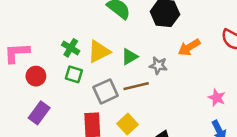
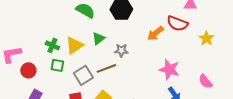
orange arrow: (189, 47) -> (155, 33), moved
green triangle: (129, 57) -> (98, 38), moved
pink star: (217, 98) -> (169, 69), size x1.5

